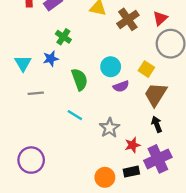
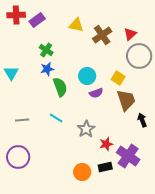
blue star: (51, 59) -> (47, 69), moved
gray line: (36, 93) -> (22, 120), moved
brown trapezoid: (156, 94) -> (126, 100), turned 130
black arrow: (157, 124) -> (142, 120), moved
purple cross: (158, 159) -> (128, 156), turned -30

